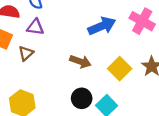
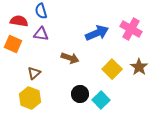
brown triangle: (26, 53) -> (34, 73), moved
brown arrow: (80, 62) -> (70, 58), moved

